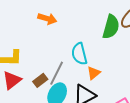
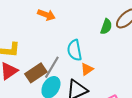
green semicircle: (111, 27) -> (106, 27), size x0.7
brown rectangle: (40, 80) -> (36, 73), size x1.5

